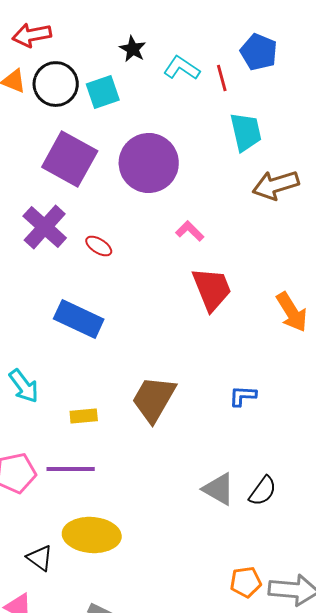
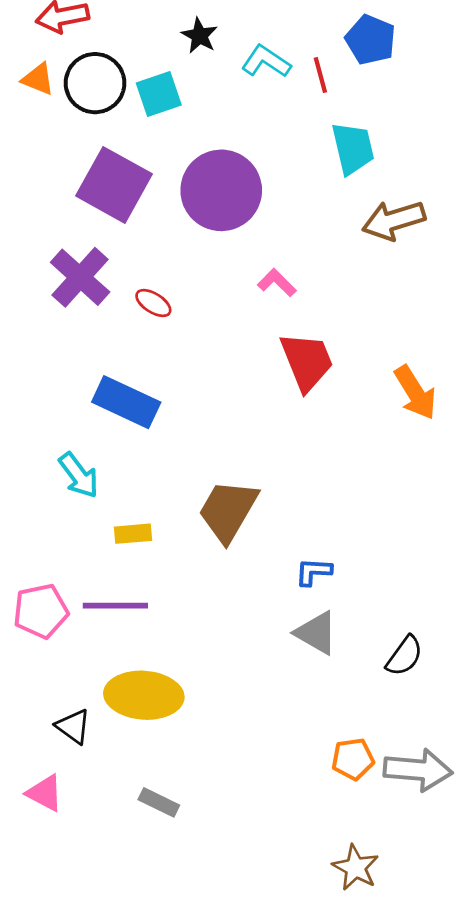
cyan arrow: (24, 386) -> (79, 475), moved
blue L-shape: (243, 396) -> (314, 572), moved
black semicircle: (263, 491) -> (404, 656), moved

